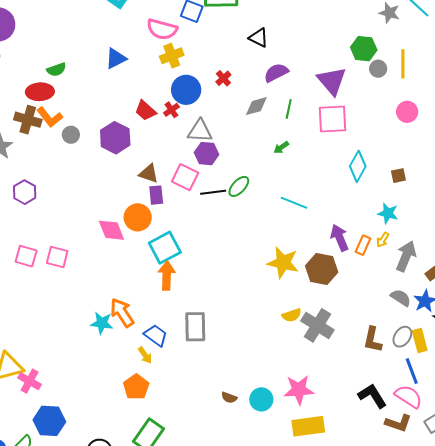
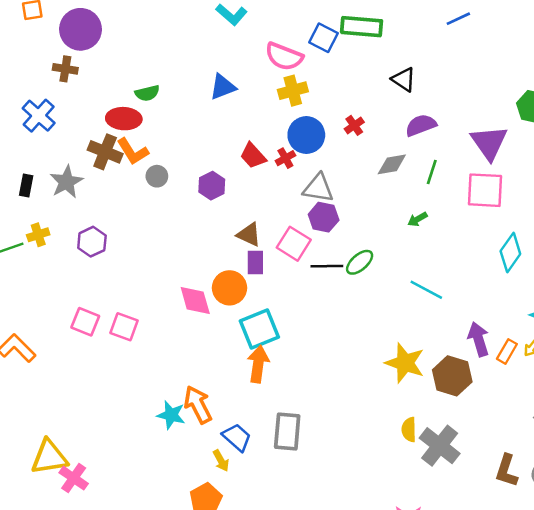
purple hexagon: (115, 138) -> (212, 186), size x0.7
yellow semicircle: (292, 315) -> (409, 430), turned 102

